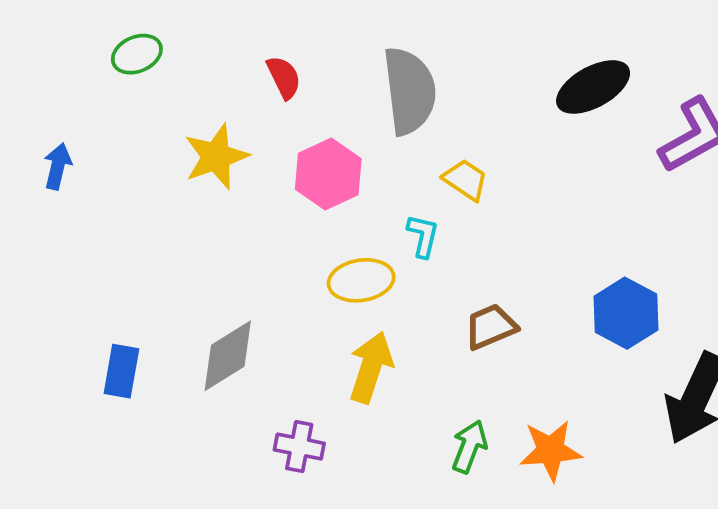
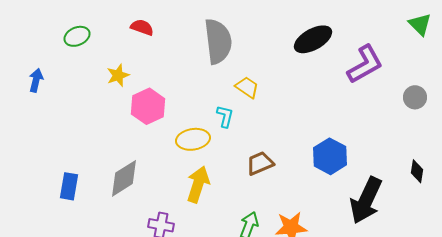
green ellipse: (137, 54) -> (77, 36), moved
red semicircle: (284, 77) -> (142, 27), moved, turned -45
yellow star: (216, 157) -> (118, 75), size x0.7
pink hexagon: (328, 174) -> (148, 106), moved

